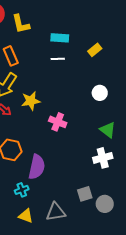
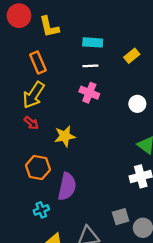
yellow star: (31, 101) -> (65, 136), moved
pink cross: (58, 122) -> (89, 93), moved
cyan cross: (22, 190) -> (41, 210), moved

